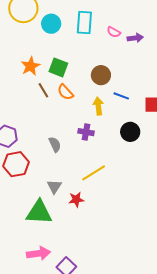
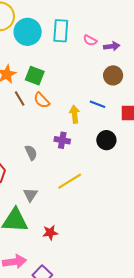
cyan circle: (51, 24) -> (28, 32), size x1.4
brown circle: (101, 75) -> (113, 75), moved
red star: (76, 199) -> (50, 233), moved

